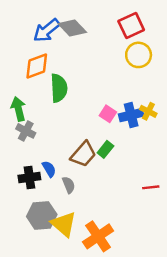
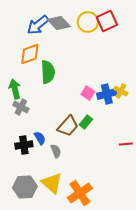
yellow circle: (139, 55) -> (88, 22), moved
red line: (151, 187) -> (126, 144), moved
gray hexagon: (42, 216) -> (25, 187), moved

